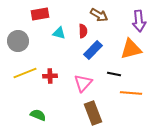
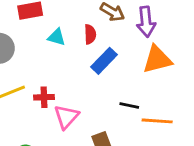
purple arrow: (139, 21) -> (146, 22), moved
black line: (114, 74) -> (129, 106), moved
pink triangle: (83, 83) -> (66, 117), moved

